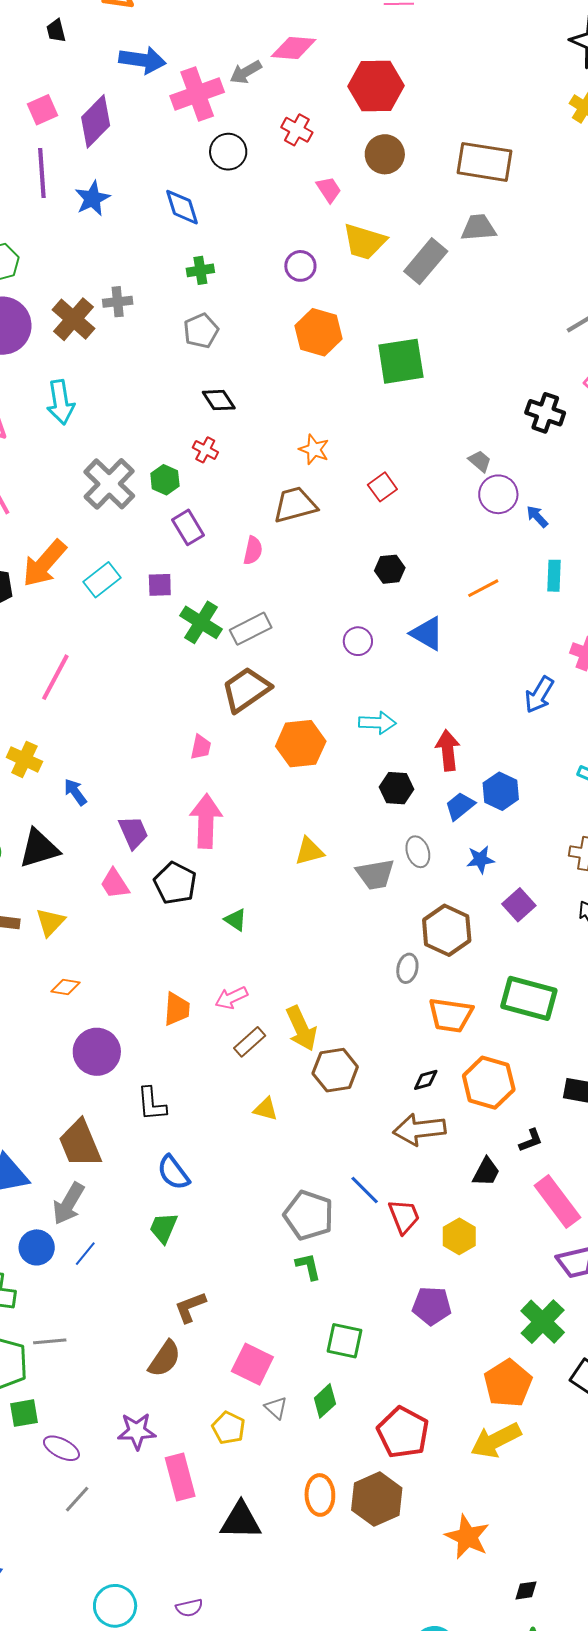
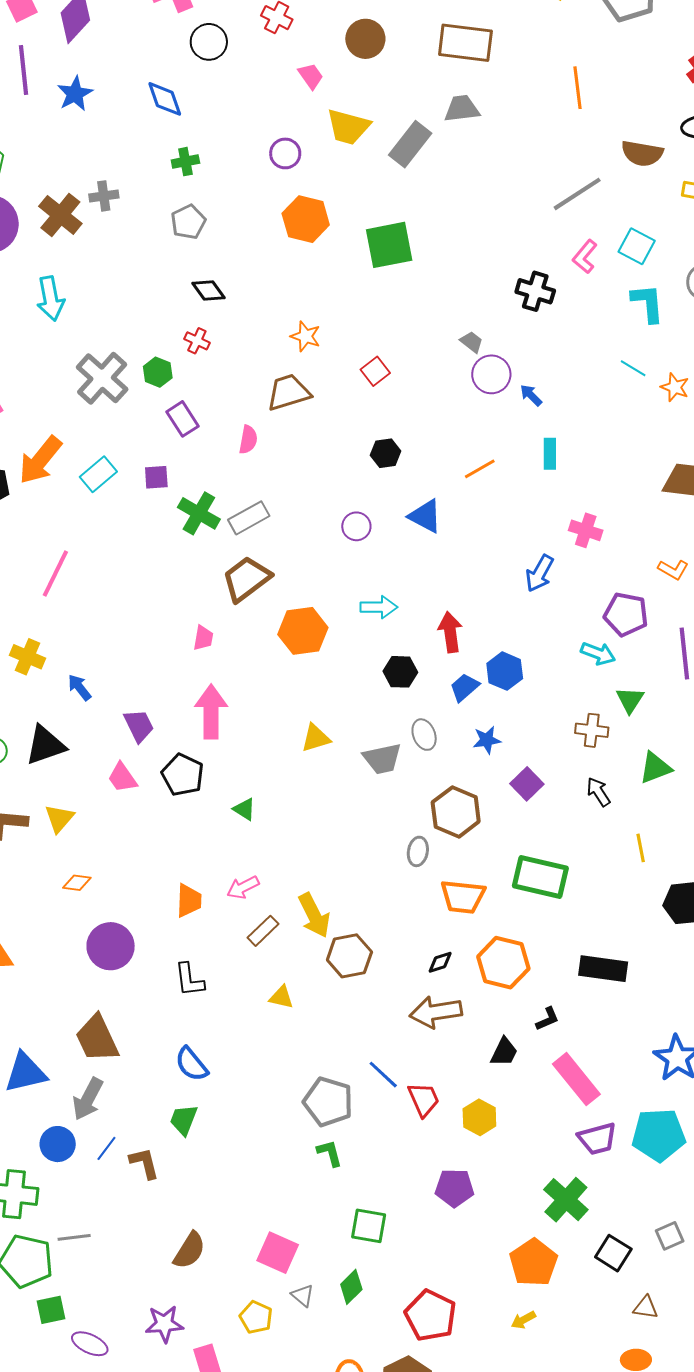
black L-shape: (152, 1104) -> (189, 980), moved
brown L-shape: (190, 1307) -> (144, 1163), moved, turned 99
yellow arrow: (496, 1440) -> (523, 1320), size x0.5

